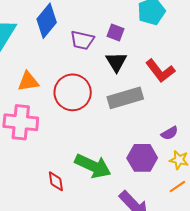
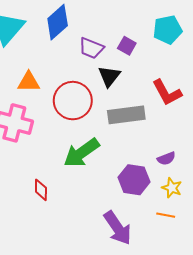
black triangle: (116, 62) -> (109, 76), moved
green arrow: (93, 166) -> (82, 153), moved, turned 111
orange line: (177, 187) -> (166, 215), turned 36

